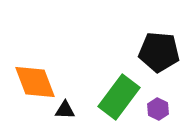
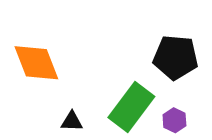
orange diamond: (35, 82) -> (36, 63), moved

